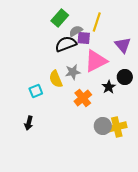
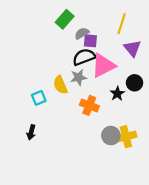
yellow line: (97, 22) -> (122, 24), moved
black semicircle: (66, 44) -> (84, 57), moved
orange cross: (83, 98) -> (89, 105), turned -30

